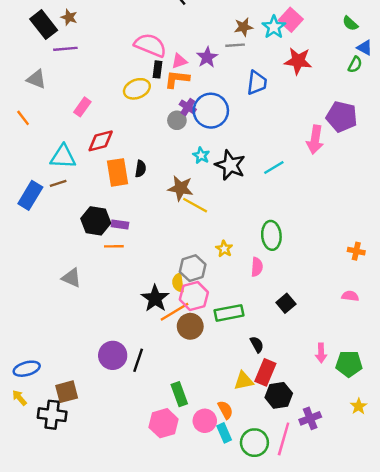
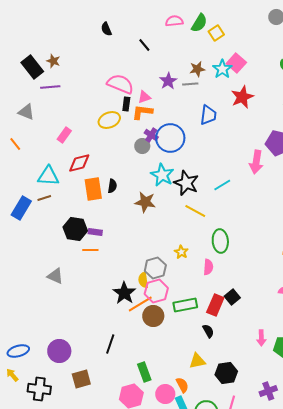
purple star: (207, 57) -> (168, 81), moved
red star: (298, 61) -> (242, 97), turned -30
cyan star: (201, 155) -> (162, 175), size x1.6
yellow line: (195, 205) -> (195, 211), moved
purple circle: (113, 355) -> (59, 351), moved
red rectangle: (265, 372) -> (215, 305), moved
brown square: (67, 392) -> (81, 379), moved
purple cross: (310, 418) -> (268, 391), moved

